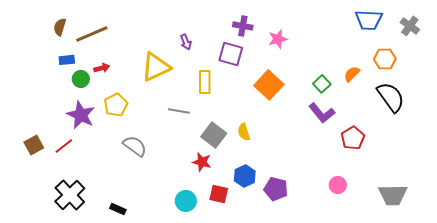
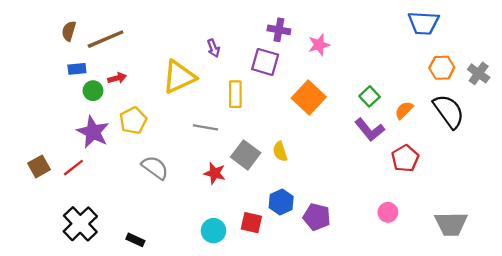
gray cross: (410, 26) -> (479, 73), moved
orange semicircle: (352, 74) -> (404, 110), moved
red star: (202, 162) -> (215, 173), moved

